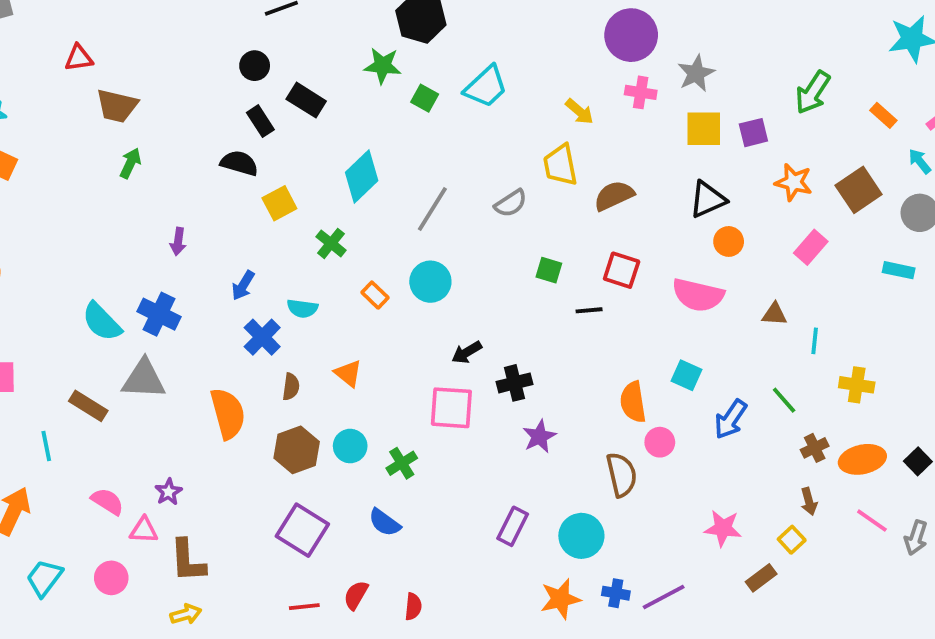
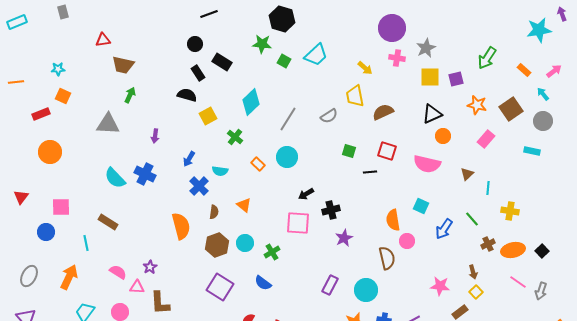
brown triangle: (774, 314) -> (467, 174), turned -48
gray triangle: (144, 379) -> (108, 124), moved
brown arrow: (809, 501) -> (473, 272), moved

